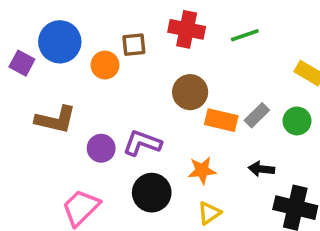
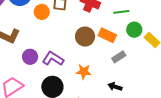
orange rectangle: (221, 120) -> (107, 35), moved
green circle: (297, 121) -> (134, 30), moved
orange star: (202, 170) -> (84, 72), moved

